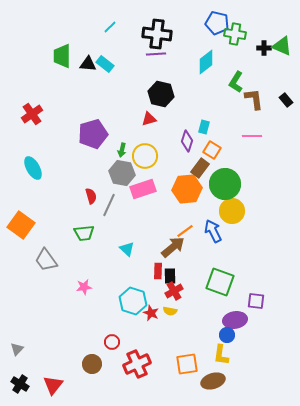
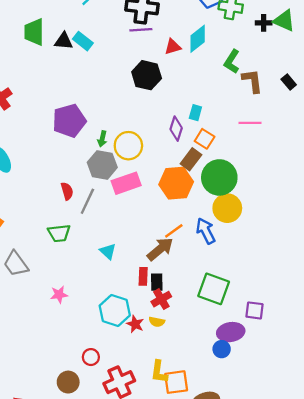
red triangle: (149, 119) -> (173, 47), moved
yellow L-shape: (221, 355) -> (159, 372), moved

